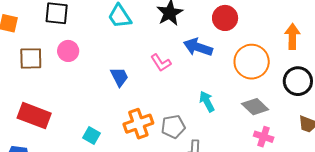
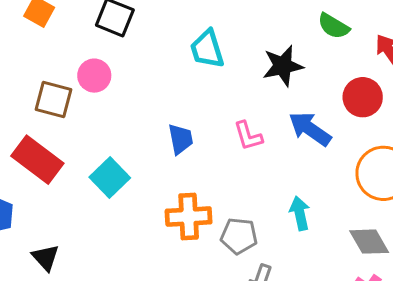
pink circle: (68, 51) -> (94, 76), moved
brown square: (31, 58) -> (54, 100), moved
cyan square: (92, 135) -> (110, 177), moved, size x1.4

